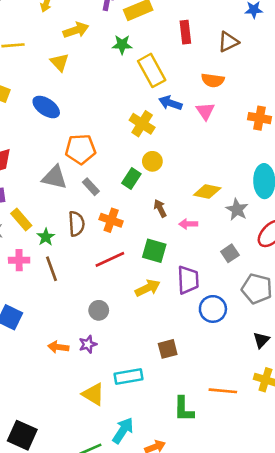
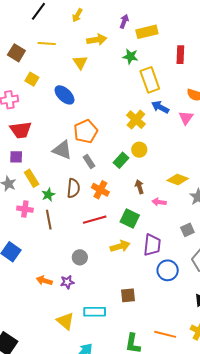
orange pentagon: (81, 149) -> (86, 131), turned -30

